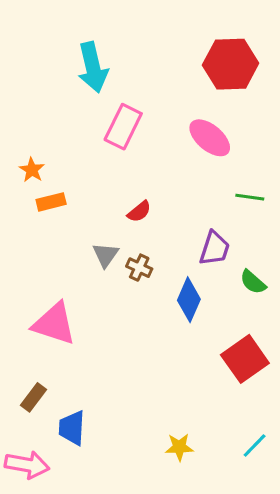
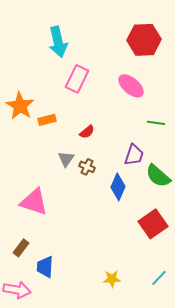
orange star: (32, 170) -> (20, 106), size x1.8
orange rectangle: (51, 202) -> (47, 120), moved
green semicircle: (253, 282) -> (158, 176), size x1.5

